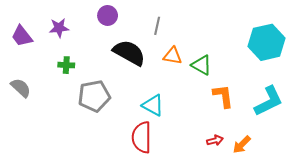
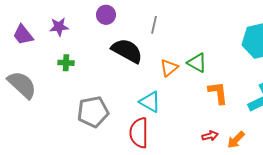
orange triangle: (173, 56) -> (169, 68), moved, turned -48
gray semicircle: (21, 88) -> (22, 85), size x1.5
gray pentagon: (94, 96) -> (93, 112), moved

